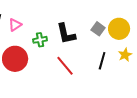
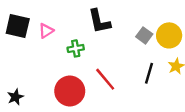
black L-shape: (66, 34) -> (99, 21), moved
red circle: (15, 59) -> (70, 91), moved

